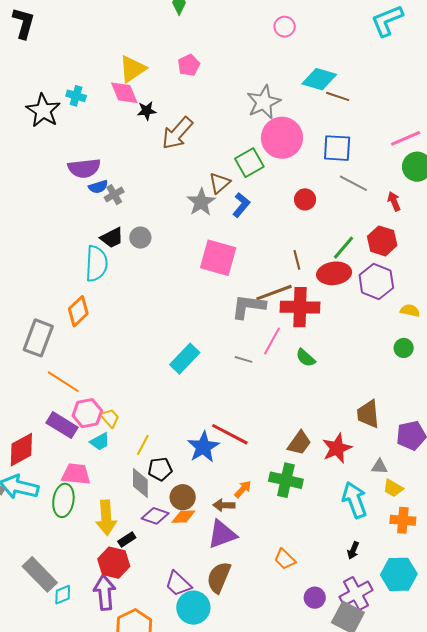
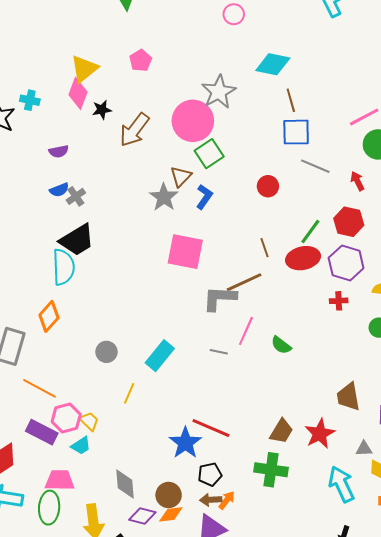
pink diamond: (124, 93) -> (78, 93), turned 48
brown line: (338, 96) -> (291, 100), moved, turned 60
pink circle: (282, 138) -> (193, 121), moved
purple semicircle: (84, 168) -> (59, 151), moved, size x0.6
black trapezoid: (112, 238) -> (77, 240), size x1.5
gray circle: (140, 238) -> (106, 352), moved
red cross: (300, 307) -> (339, 301), moved, size x0.5
yellow line: (143, 445) -> (129, 393), moved
black pentagon: (160, 469) -> (210, 474), moved
orange arrow: (243, 489) -> (227, 500), moved

